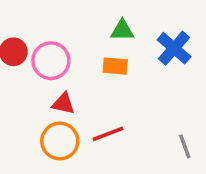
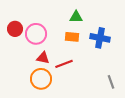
blue cross: (174, 48) -> (100, 38), moved, turned -30
red line: (108, 134) -> (64, 64), moved

